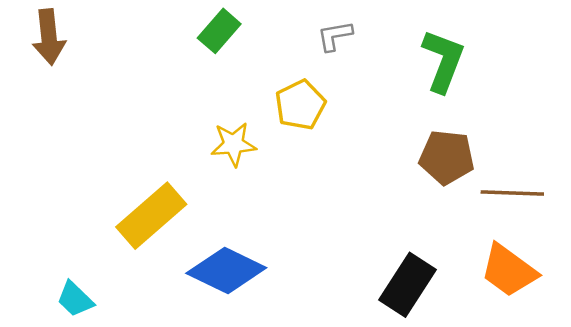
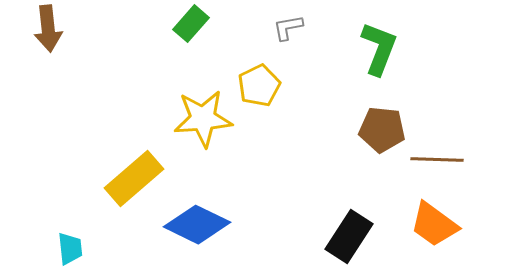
yellow star: (233, 144) -> (203, 119), size x1.5
cyan trapezoid: (75, 299) -> (70, 249), turned -140

